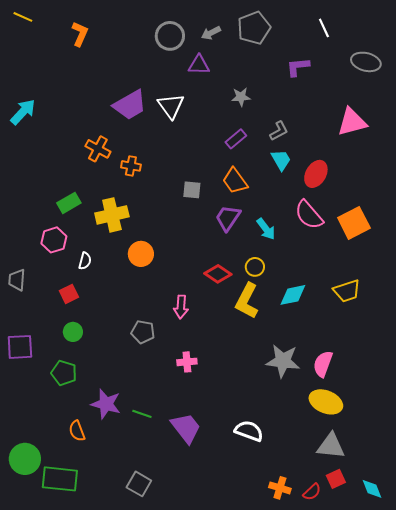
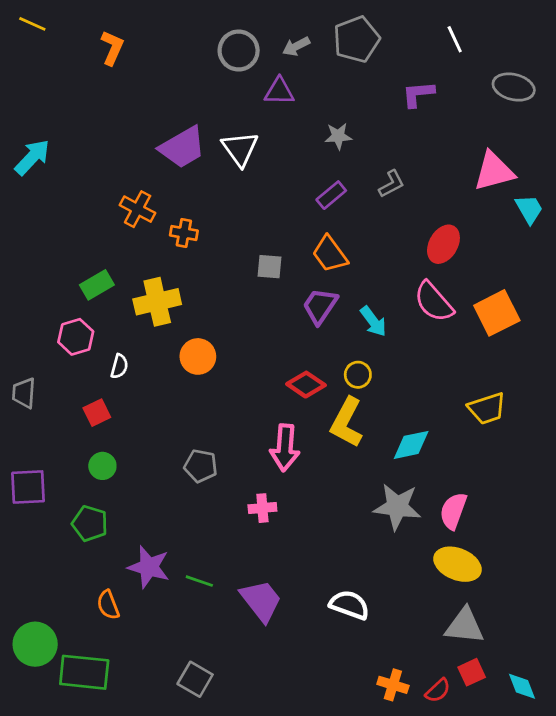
cyan trapezoid: (281, 160) -> (529, 209), moved
cyan diamond: (293, 295) -> (411, 445), moved
pink arrow: (181, 307) -> (285, 448), moved, size x1.4

